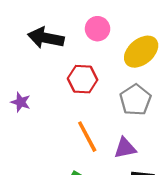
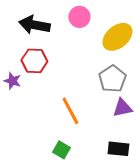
red hexagon: (83, 79) -> (34, 61), moved
purple triangle: (125, 148) -> (122, 108), moved

